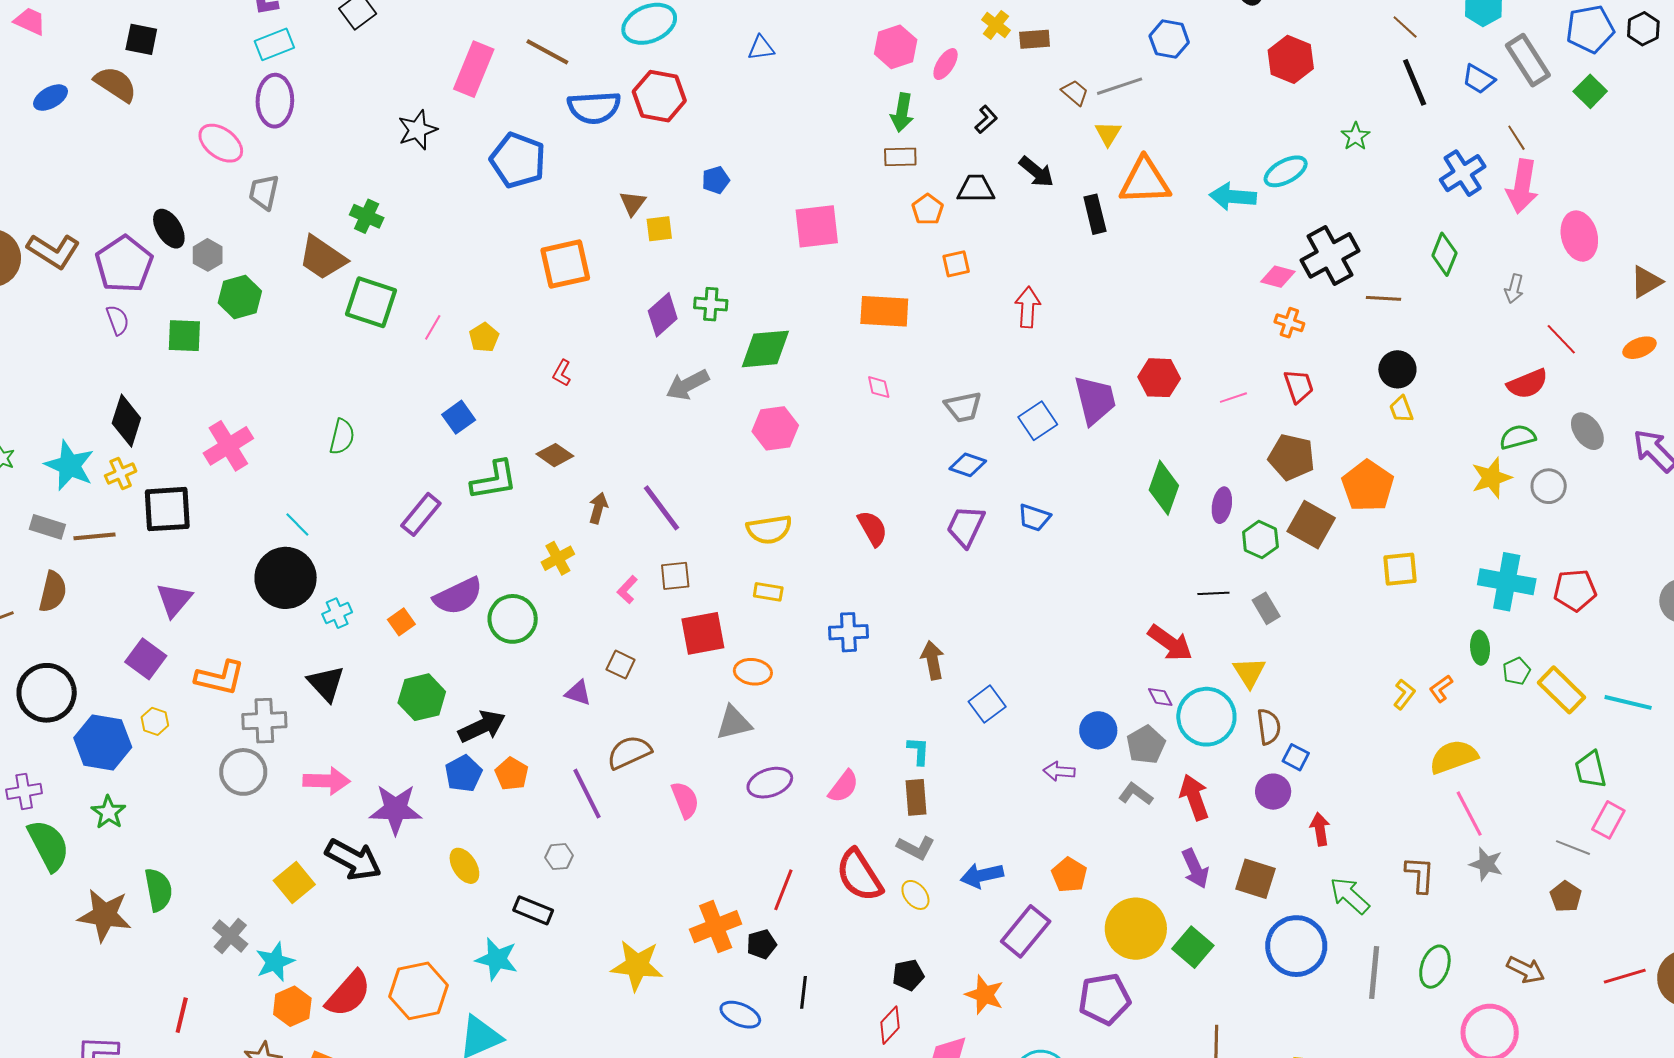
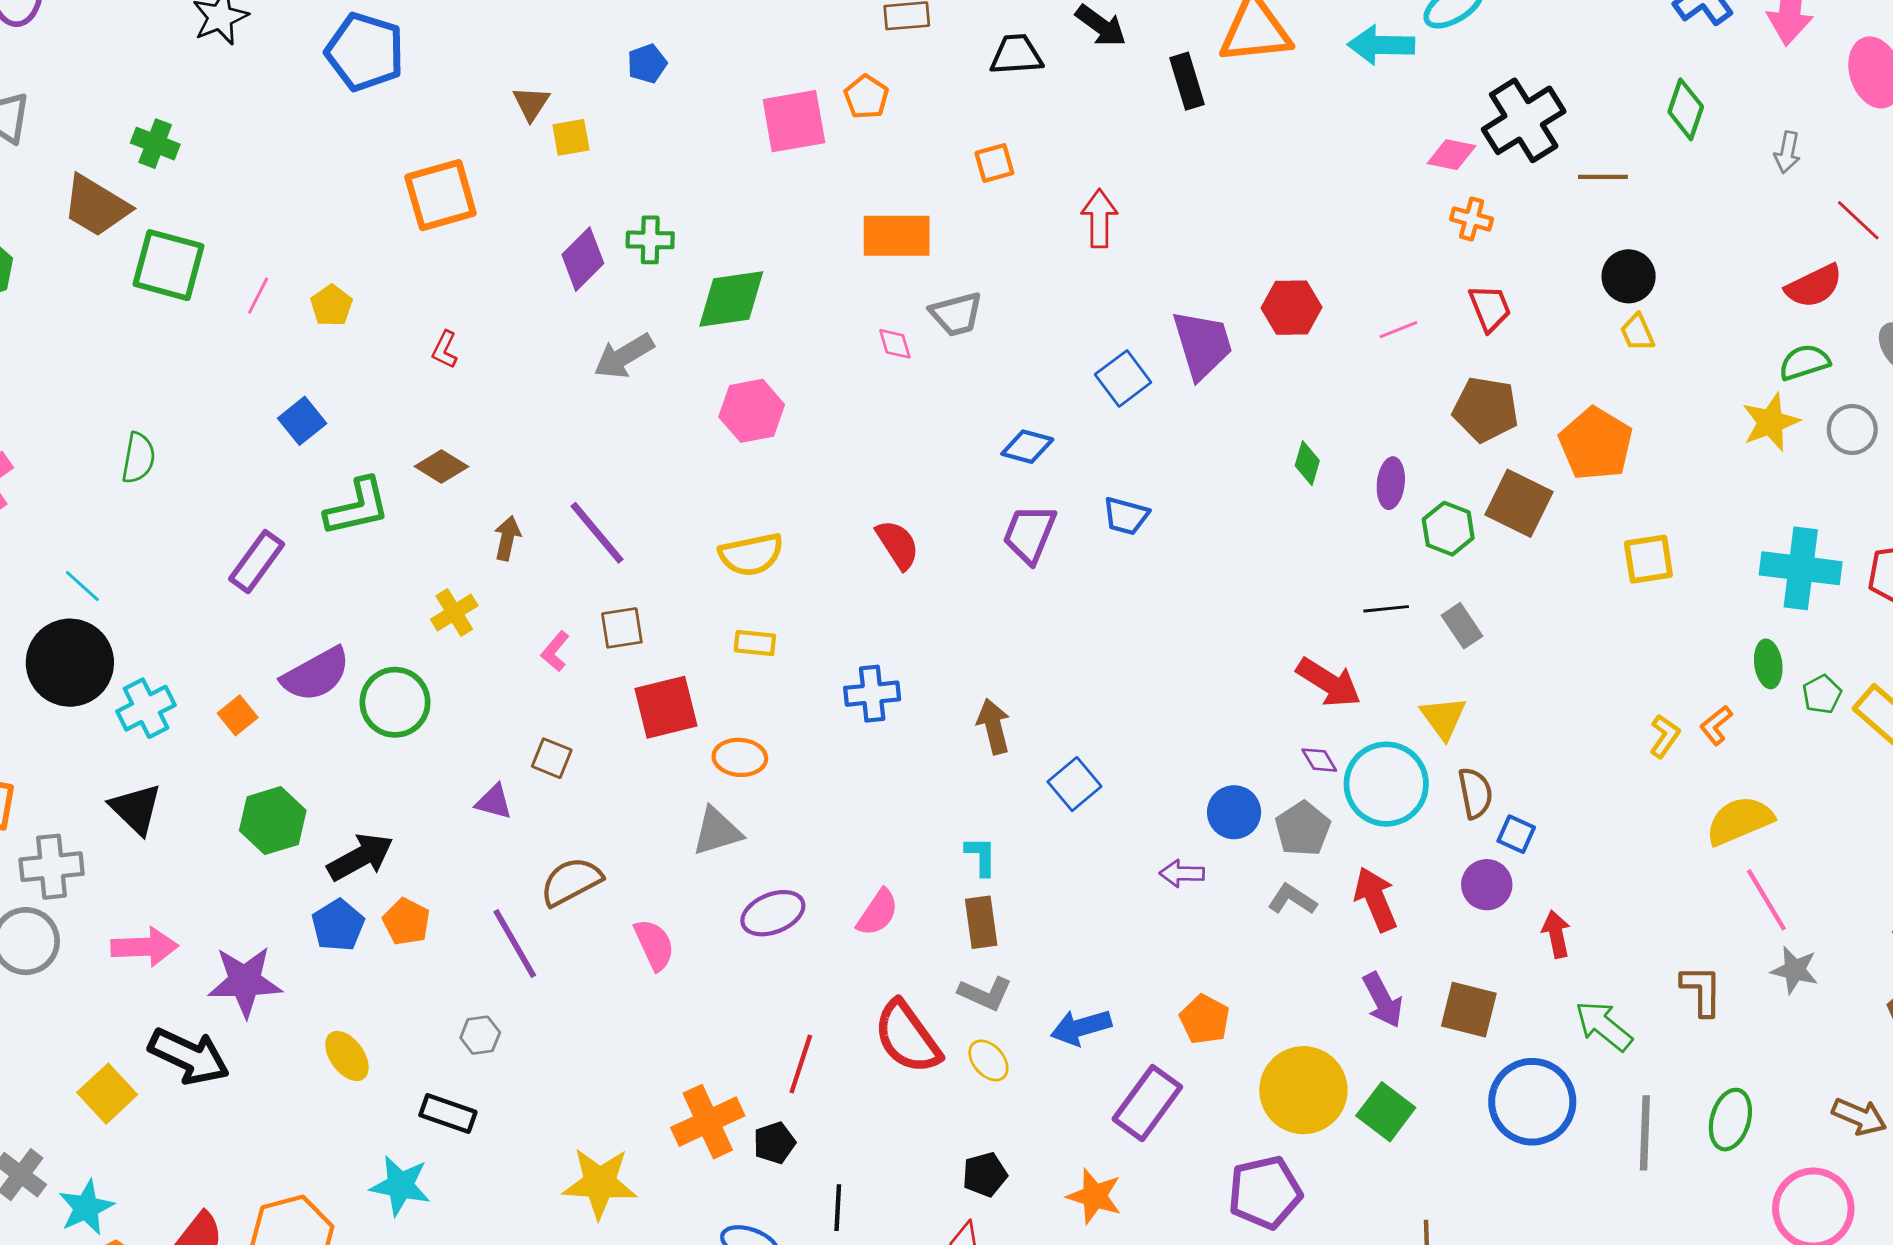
orange pentagon: (928, 209) -> (866, 97), moved
gray trapezoid: (963, 407) -> (956, 314), moved
green diamond: (1164, 488) -> (1307, 463), size x0.6
cyan cross: (337, 613) -> (146, 708), size x1.4

